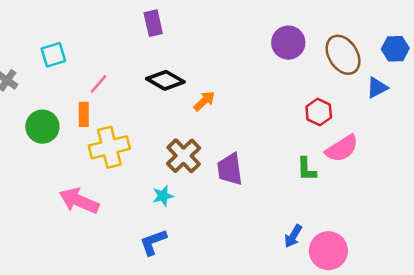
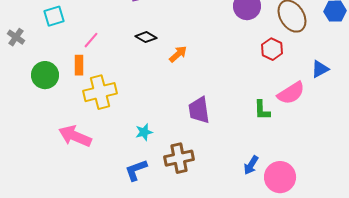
black diamond: (165, 80) -> (146, 37), size x0.7
blue triangle: (377, 88) -> (320, 69), moved
red hexagon: (319, 112) -> (272, 49), moved
brown cross: (184, 156) -> (179, 158), moved, turned 32

